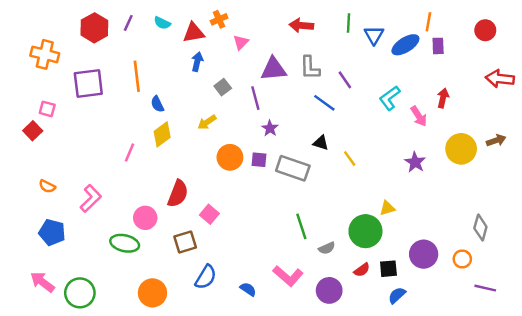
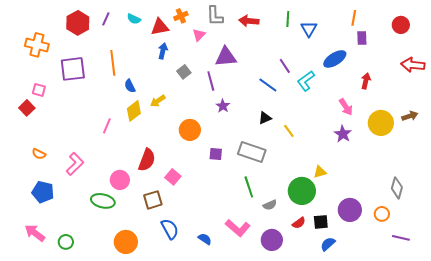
blue ellipse: (405, 45) -> (335, 59), moved
gray L-shape: (310, 68) -> (215, 16), moved
cyan L-shape: (390, 98) -> (306, 81), moved
pink arrow: (419, 116) -> (346, 107), moved
yellow arrow: (207, 122) -> (158, 101), moved
black triangle: (321, 143) -> (265, 118), turned -40
purple square: (259, 160) -> (216, 154), moved
gray rectangle: (293, 168) -> (252, 152), moved
blue semicircle: (206, 277) -> (170, 229), turned -60
green circle: (80, 293) -> (66, 242), size x0.6

